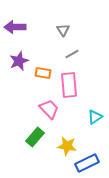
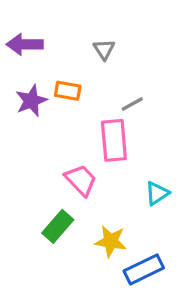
gray line: (72, 54) -> (132, 104), moved
orange rectangle: (43, 73) -> (68, 91), moved

